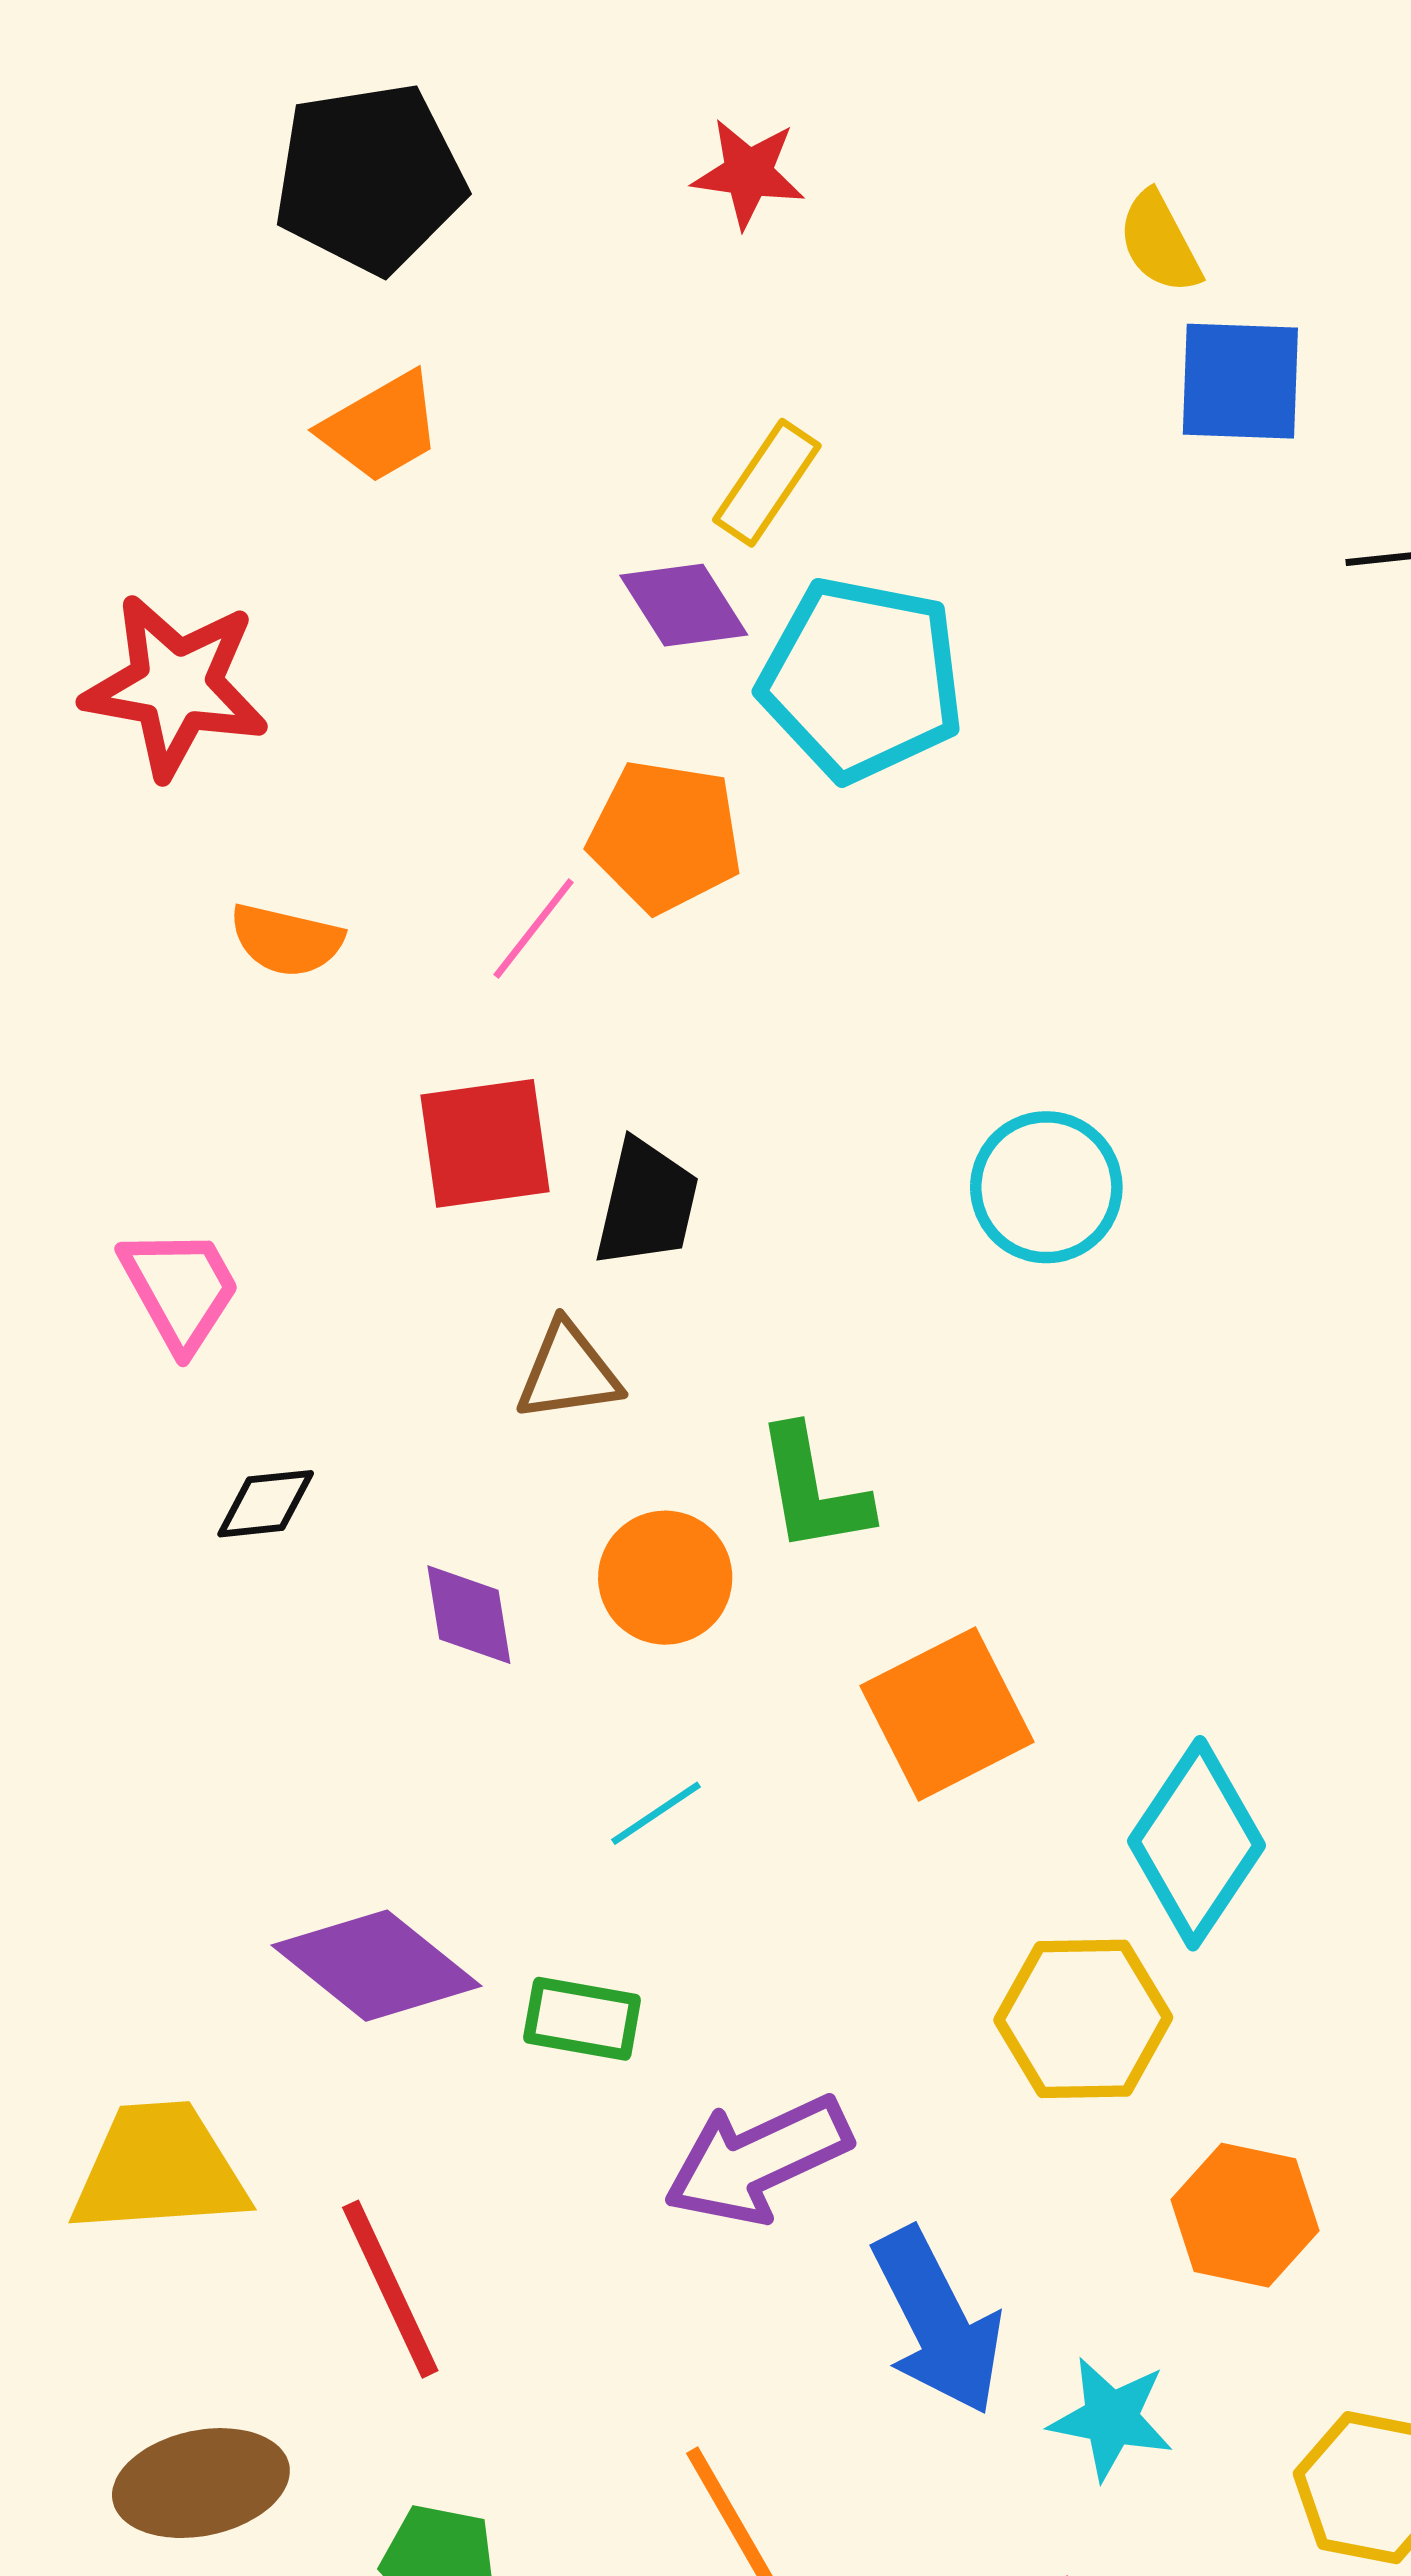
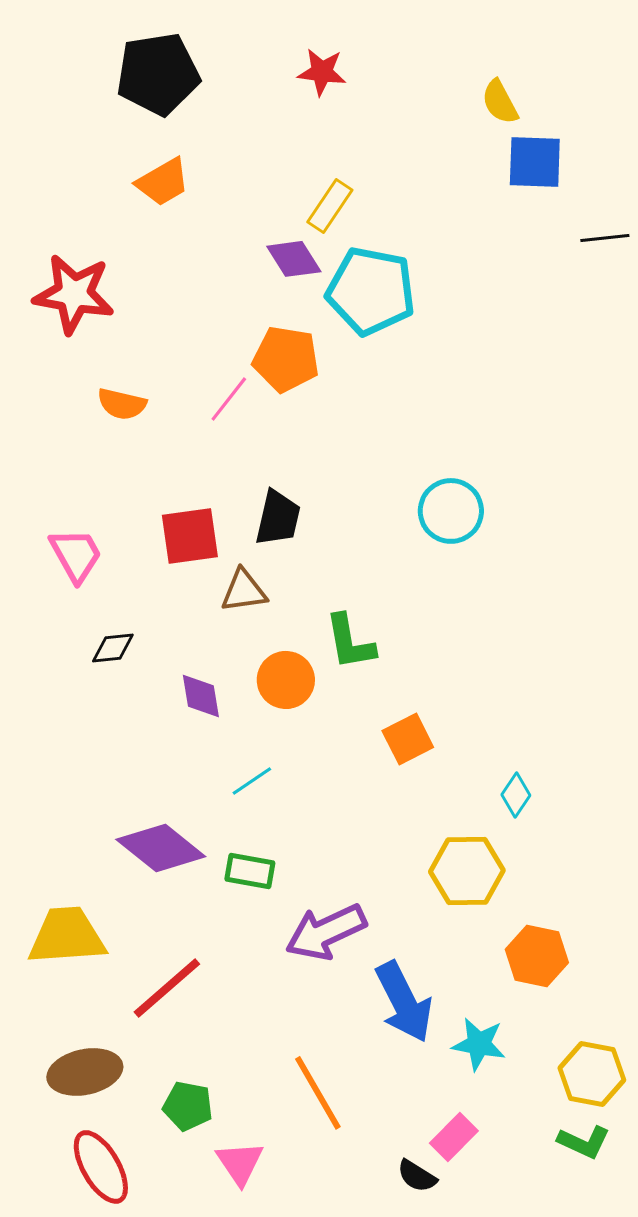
red square: (485, 1143) -> (190, 536), moved
orange square: (947, 1714) -> (408, 739), size x0.7
cyan line: (656, 1813) -> (252, 781), moved
cyan diamond: (1196, 1843) -> (516, 795), size x0.5
red line: (390, 2289) -> (167, 988), turned 74

